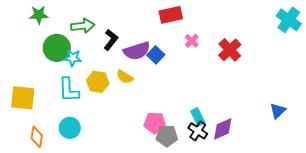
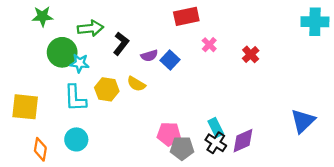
cyan cross: (289, 20) -> (315, 22), turned -35
red cross: (230, 50) -> (251, 54), size x0.7
purple semicircle: (137, 51) -> (149, 56), size x0.6
blue triangle: (278, 111) -> (303, 121), size x1.4

